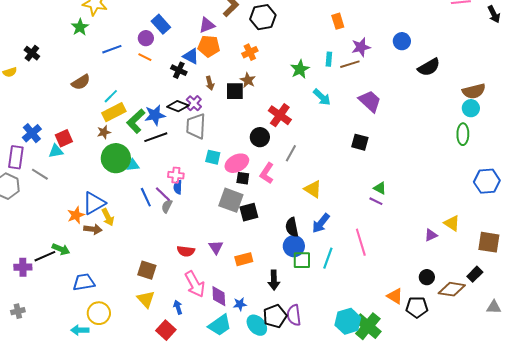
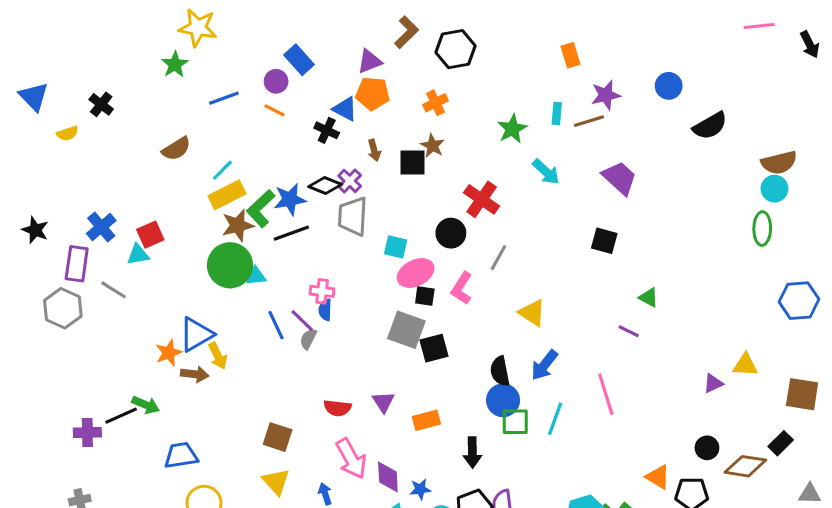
brown star: (104, 132) -> (238, 225), moved, size x1.5
cyan square: (213, 157) -> (396, 247), moved
green triangle: (380, 188) -> (649, 298), moved
yellow triangle: (452, 223) -> (745, 365), turned -30

